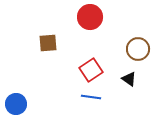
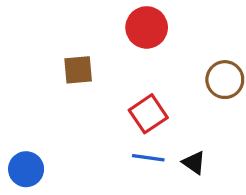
black triangle: (129, 79) -> (194, 163), moved

